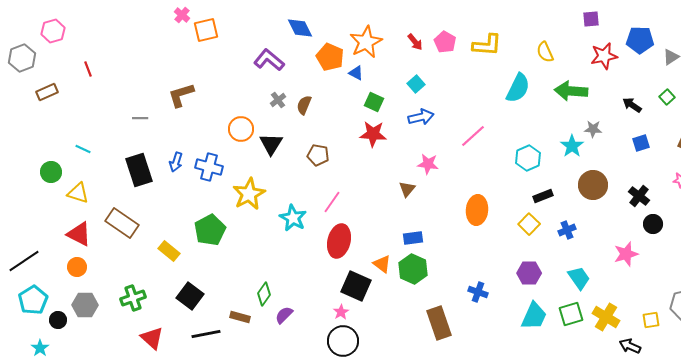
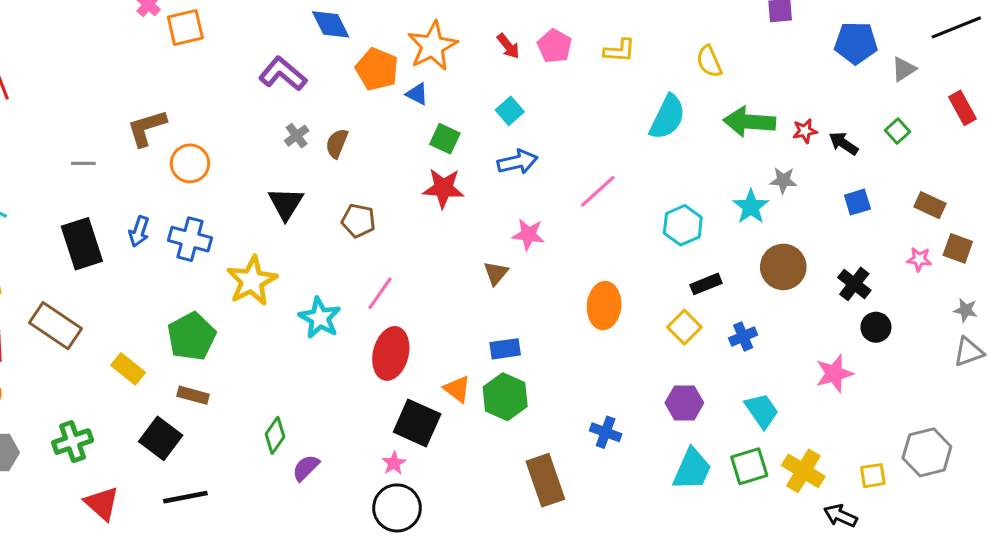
yellow L-shape: (487, 45) -> (619, 51), size x0.7
red star: (604, 56) -> (805, 131), moved, size x0.6
orange circle: (241, 129) -> (190, 163), moved
brown rectangle: (240, 317) -> (193, 395), moved

